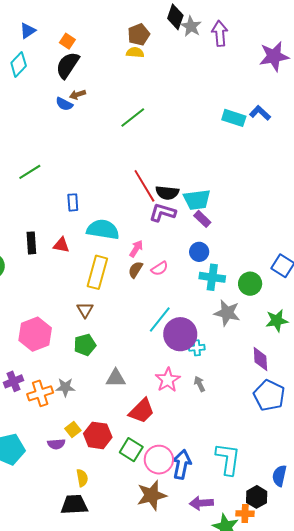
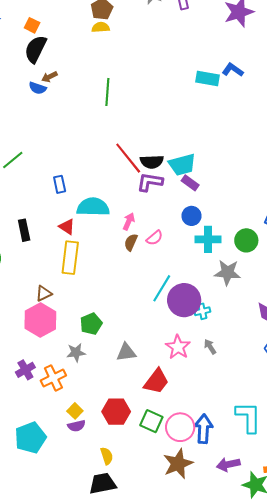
green line: (133, 117) -> (107, 92), turned -40
red triangle: (61, 245) -> (67, 227), moved, turned 30
yellow rectangle: (97, 272) -> (70, 258), moved
brown triangle: (85, 310) -> (44, 294), moved, turned 42
gray star: (65, 387) -> (76, 353), moved
yellow square: (73, 430) -> (75, 411), moved

